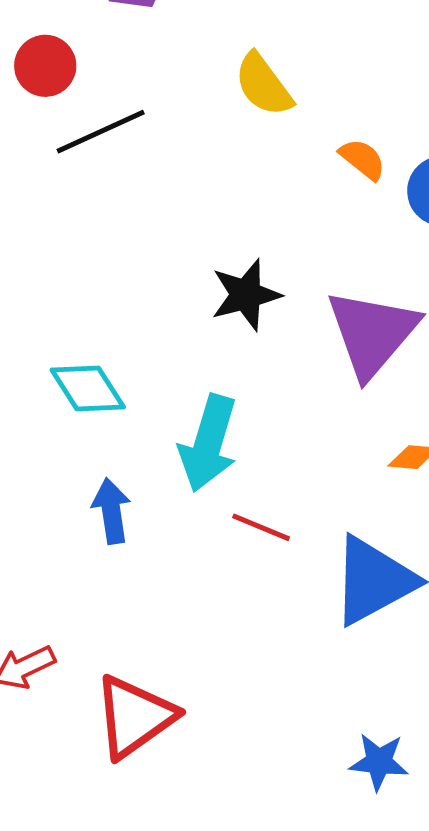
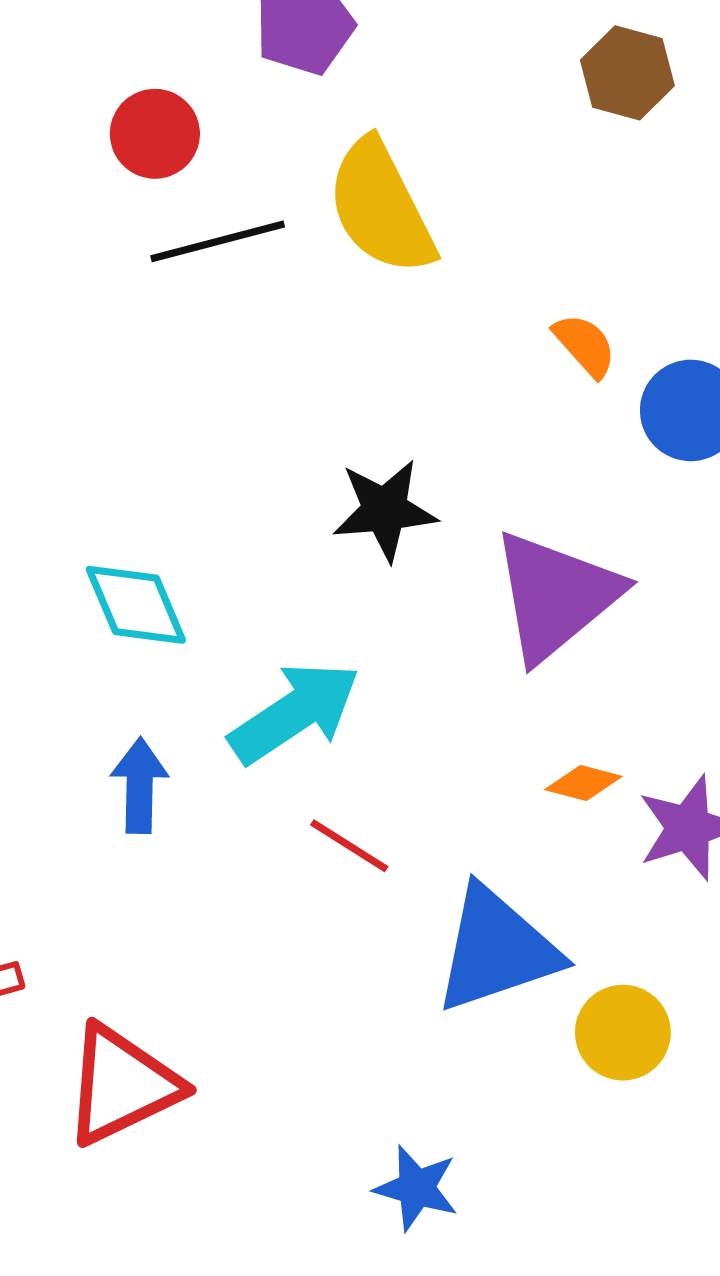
yellow semicircle: (263, 85) -> (381, 207), moved, size x1.4
cyan arrow: (208, 443) -> (295, 713), turned -150
blue star: (379, 762) -> (416, 1188), moved

